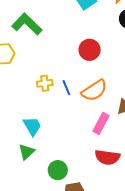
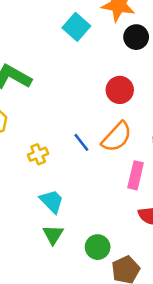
red circle: (90, 50) -> (120, 90), moved
yellow cross: (45, 83) -> (38, 154), moved

